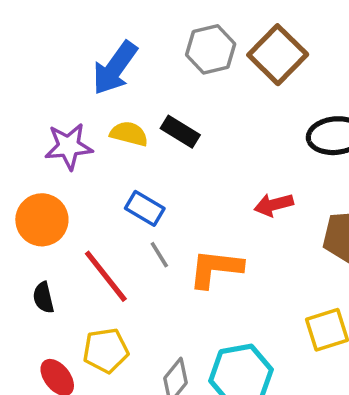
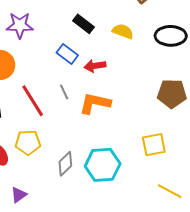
yellow semicircle: (129, 134) -> (123, 31), moved
red arrow: (274, 205) -> (95, 66), moved
blue rectangle: (145, 208) -> (67, 54), moved

